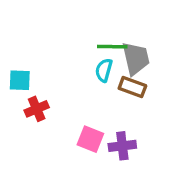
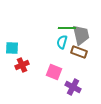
pink square: (90, 139) -> (54, 72), moved
purple cross: (122, 146) -> (73, 87), turned 35

